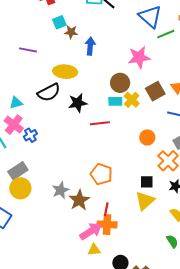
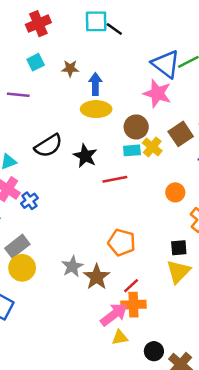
blue triangle: (150, 17) -> (166, 64), moved
cyan square: (59, 22) -> (36, 62), moved
pink star: (139, 57) -> (157, 93), turned 30
yellow ellipse: (65, 72) -> (96, 109), moved
black star: (78, 103) -> (85, 156), turned -30
red line: (106, 209) -> (131, 286), turned 40

